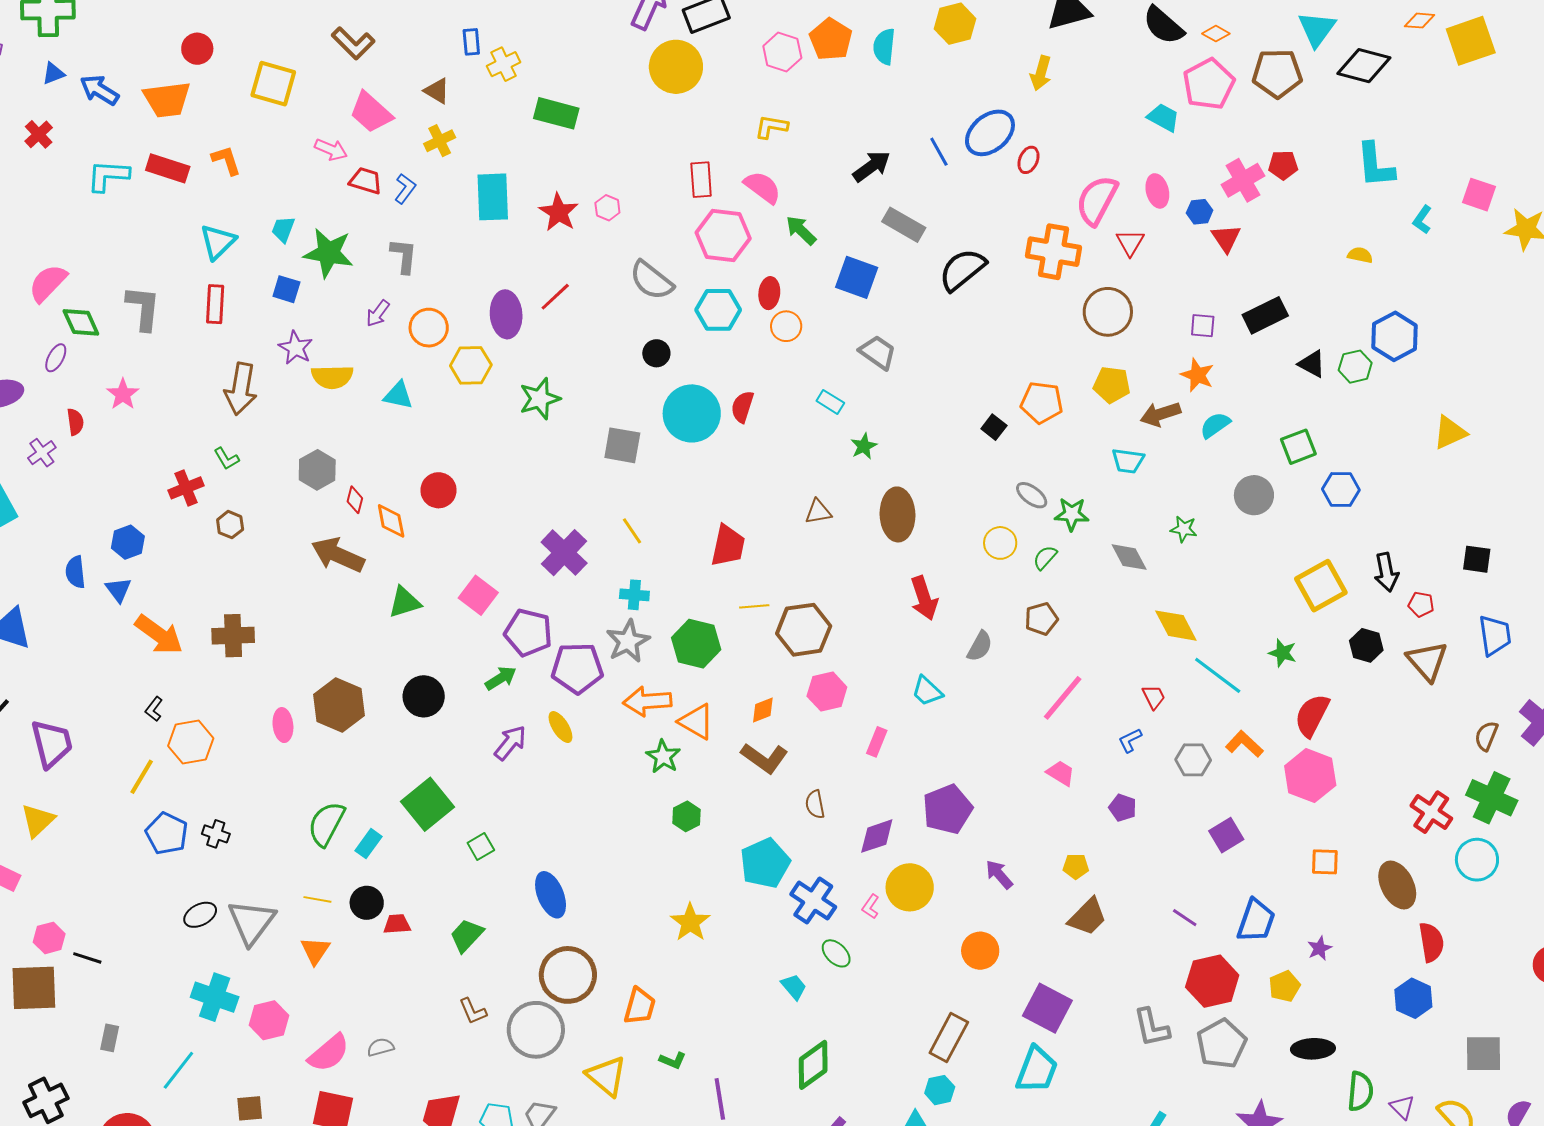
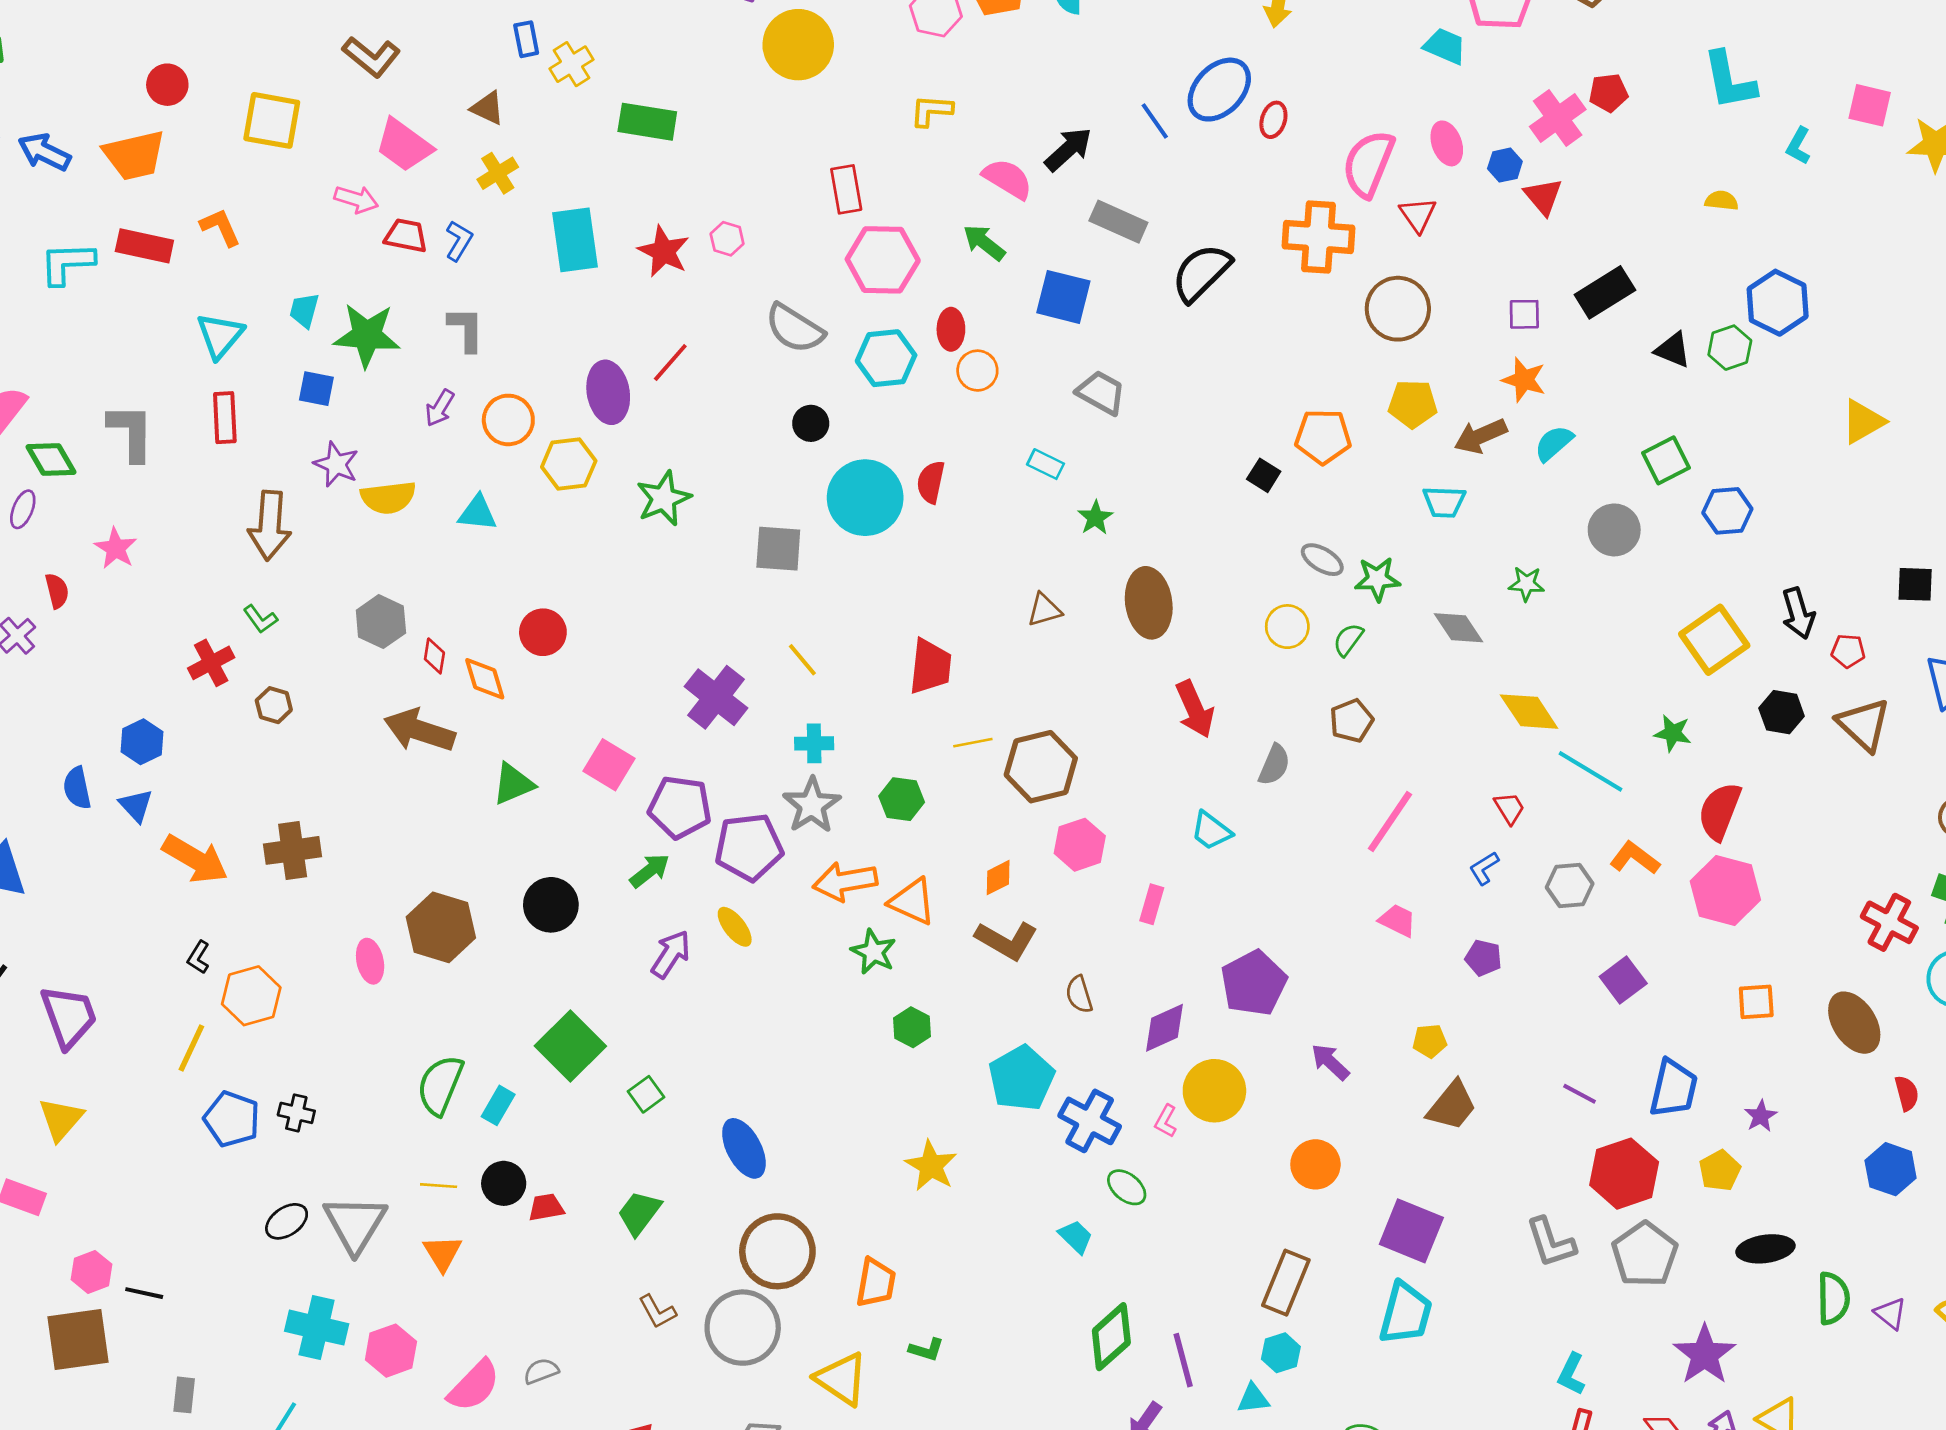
pink semicircle: (763, 187) -> (1008, 179), moved
green hexagon: (696, 644) -> (902, 799), size x0.7
red semicircle: (1431, 942) -> (1907, 1093), size x0.7
purple line: (720, 1099) -> (1183, 1360), moved

